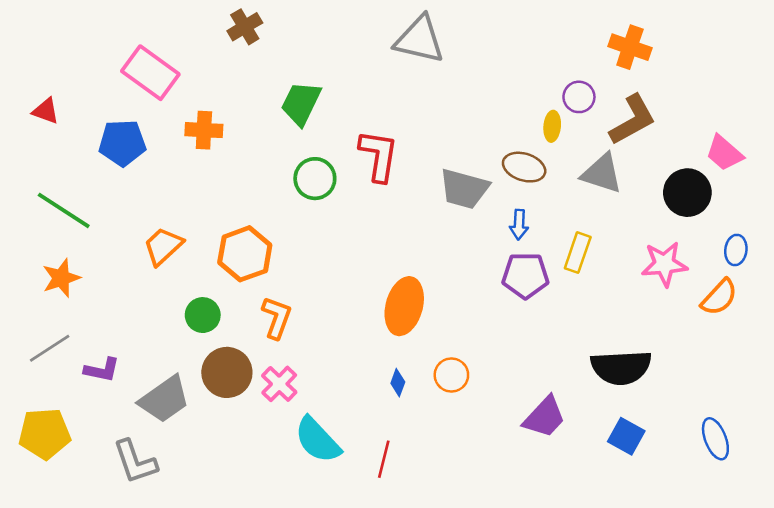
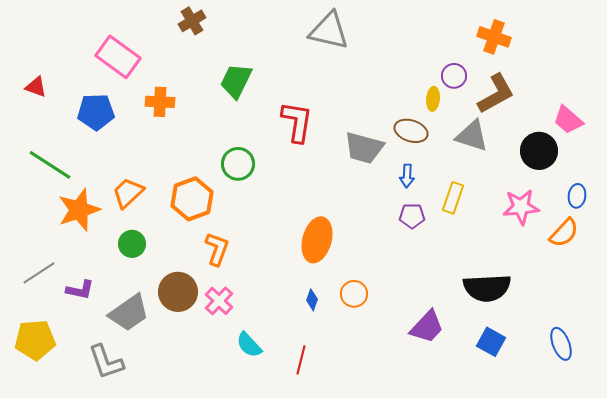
green circle: (315, 179) -> (238, 164), moved
purple pentagon: (525, 276) -> (412, 216), size x0.7
orange star: (61, 278) -> (79, 210), moved, size x1.4
green circle: (203, 315) -> (132, 244), moved
cyan semicircle: (317, 440) -> (249, 345), size x0.7

